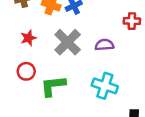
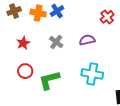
red cross: (132, 21) -> (107, 17), turned -32
gray cross: (68, 42) -> (56, 42), size x0.6

